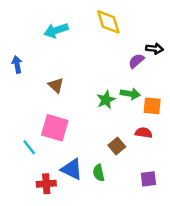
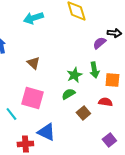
green arrow: (130, 94) -> (94, 70), turned 70
green semicircle: (99, 173) -> (68, 94), moved, turned 72
purple square: (148, 179) -> (109, 140), turned -32

